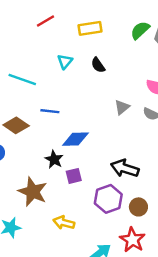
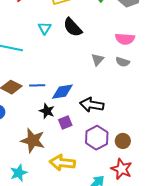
black semicircle: (98, 65) -> (73, 27), size x1.5
blue line: (50, 111) -> (37, 85), moved
black arrow: (125, 168) -> (92, 105), moved
yellow arrow: (64, 223) -> (62, 163), size x1.4

